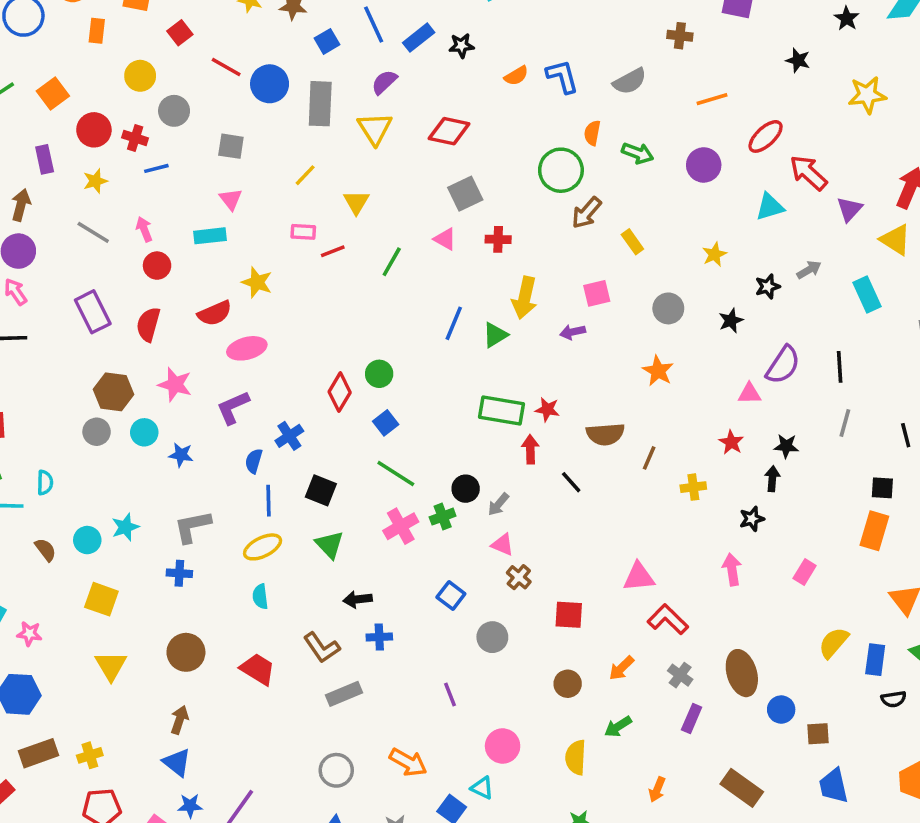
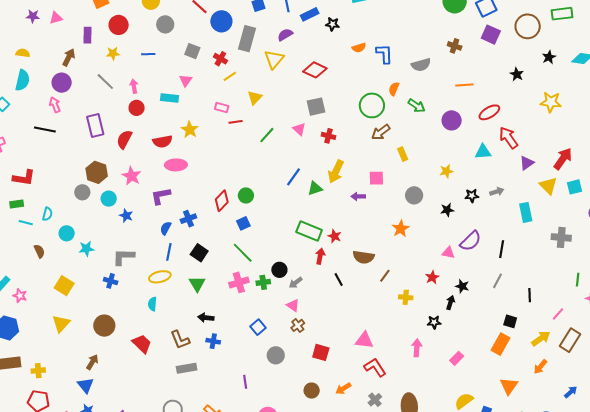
red cross: (135, 138) -> (220, 59), moved
cyan circle: (87, 540) -> (67, 233), moved

